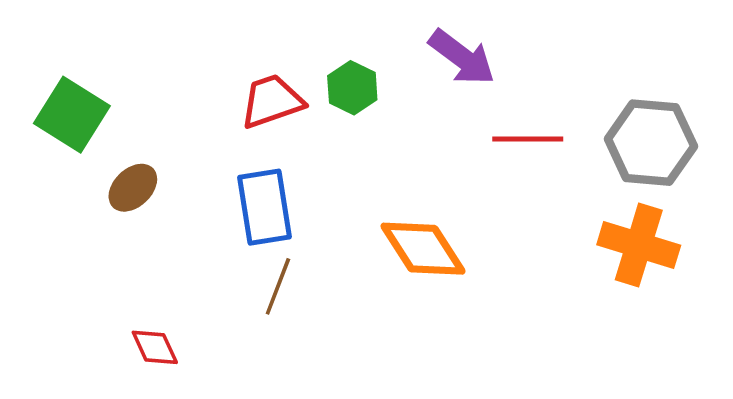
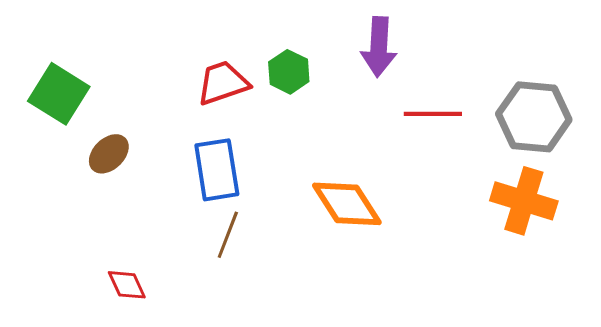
purple arrow: (462, 57) -> (379, 47), turned 56

